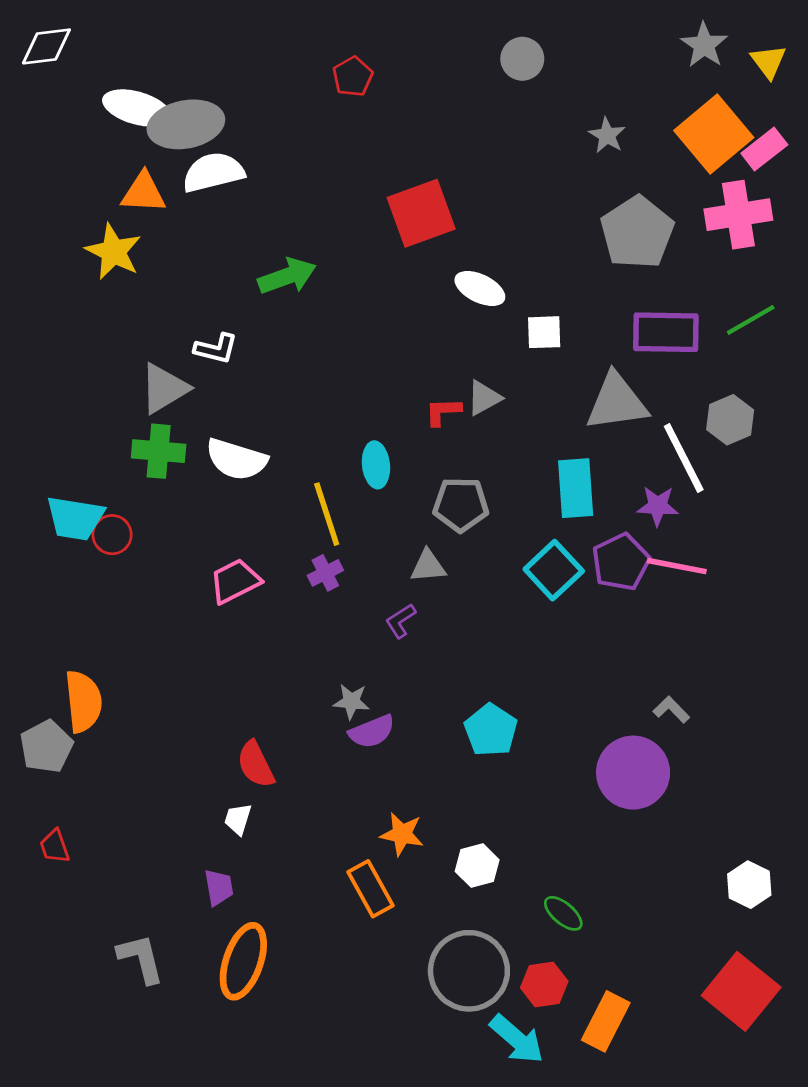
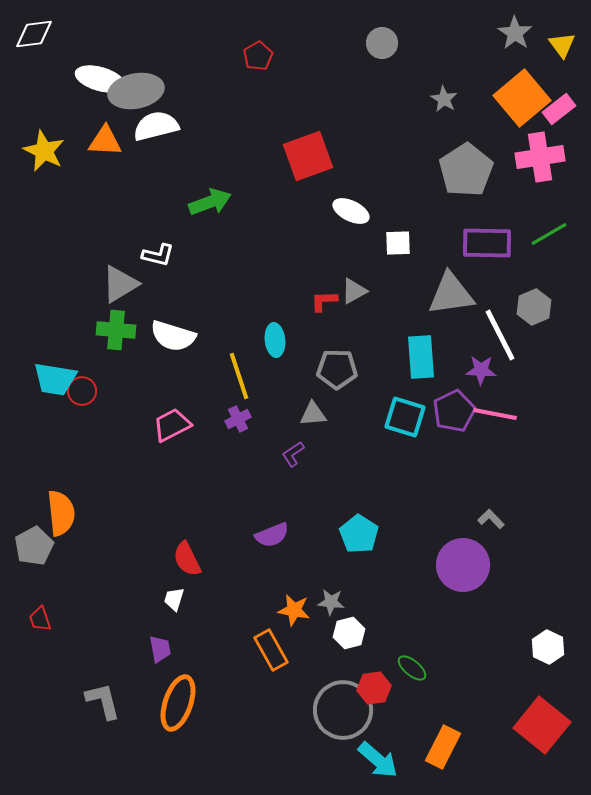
yellow star: (113, 252) -> (44, 151), moved
cyan square: (554, 570) -> (405, 417), turned -30
gray star: (351, 701) -> (331, 602), moved
red hexagon: (544, 984) -> (374, 688), moved

